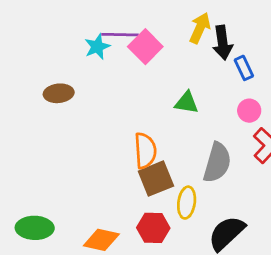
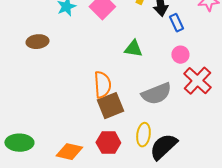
gray semicircle: (217, 163) -> (156, 94), turned 52
yellow ellipse: (187, 203) -> (143, 135), moved

